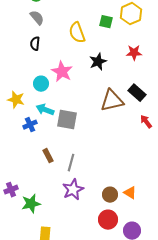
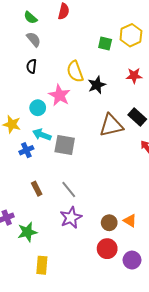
yellow semicircle: (77, 33) -> (75, 71), moved
brown rectangle: (48, 156) -> (37, 189), moved
gray line: (71, 163) -> (69, 190), turned -54

